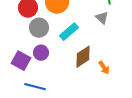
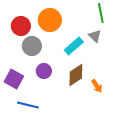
cyan rectangle: (69, 32) -> (74, 46), moved
purple circle: (41, 53) -> (44, 71), moved

